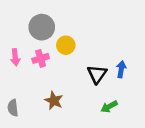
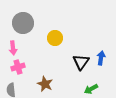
gray circle: (42, 27) -> (23, 23), moved
pink cross: (41, 58) -> (18, 67), moved

